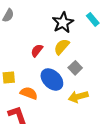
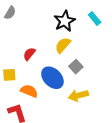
red semicircle: (37, 50) -> (29, 54), moved

